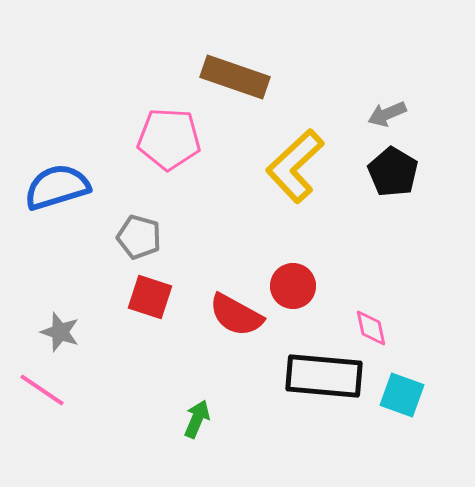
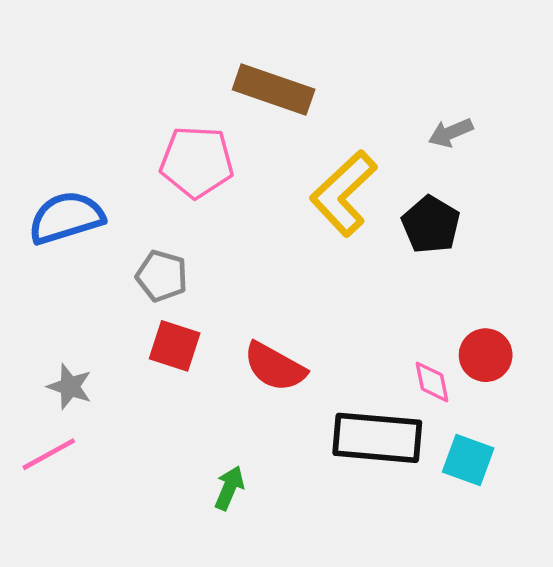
black pentagon: (393, 172) -> (431, 225), moved
red circle: (293, 286) -> (486, 355), moved
pink line: (42, 390) -> (49, 454), turned -63

